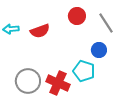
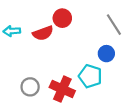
red circle: (77, 16) -> (62, 18), moved
gray circle: (28, 81) -> (30, 87), size x0.7

